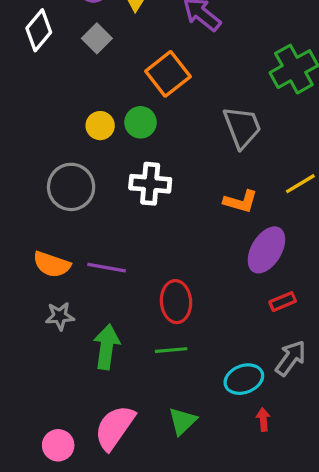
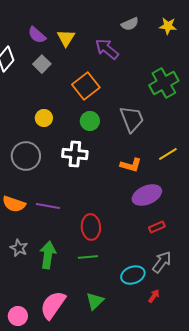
green circle: (140, 122) -> (90, 121), moved
purple ellipse: (266, 250) -> (147, 195), turned 36
gray star: (60, 316) -> (19, 248), moved, turned 30
red arrow: (263, 419) -> (154, 296), moved, turned 40

